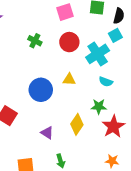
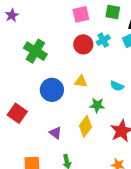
green cross: (35, 41) -> (35, 51), moved, size x1.6
cyan cross: (98, 54) -> (103, 40), moved, size x0.6
green star: (99, 106) -> (97, 105), moved

